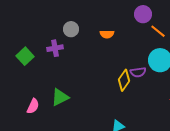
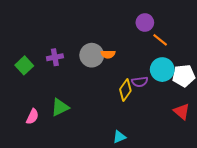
gray circle: (71, 29) -> (92, 55), moved, size x1.5
orange semicircle: (107, 34) -> (108, 54), moved

